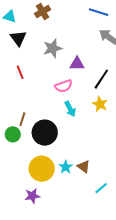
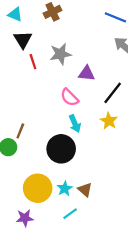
red line: (20, 72) -> (33, 62), moved
pink semicircle: (64, 86) -> (69, 97), turned 60
black circle: (45, 133) -> (61, 149), moved
cyan line: (101, 188) -> (70, 214), moved

